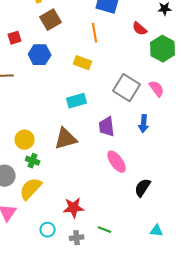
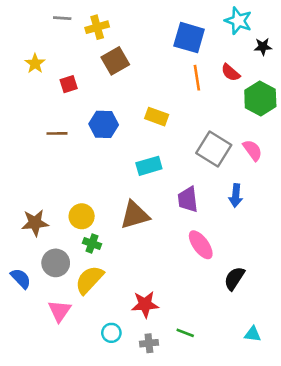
orange line: (95, 33) -> (197, 78), moved
blue hexagon: (40, 55) -> (104, 124), moved

